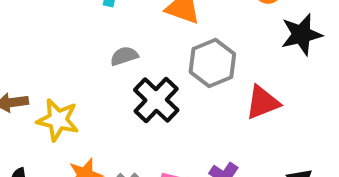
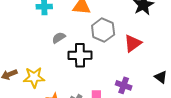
black cross: (156, 100) -> (80, 55), turned -30

